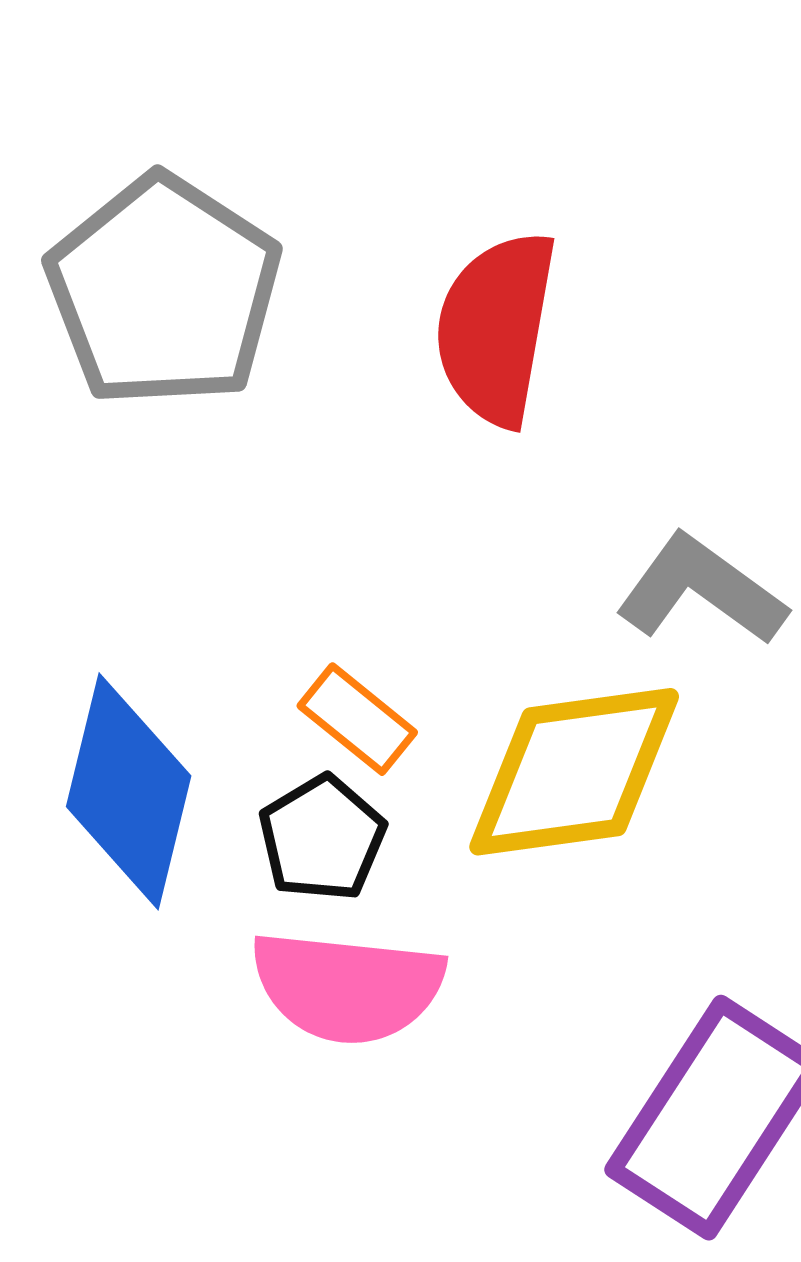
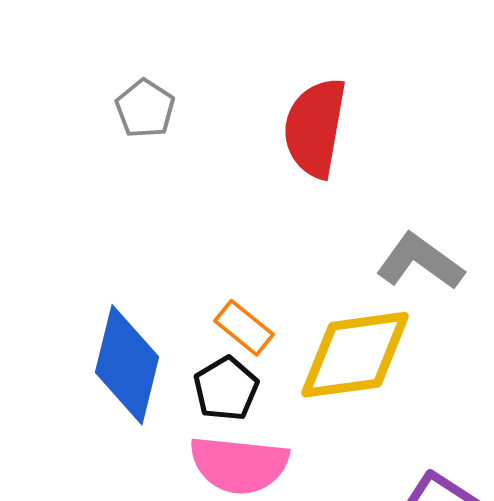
gray pentagon: (164, 291) -> (145, 109), size x0.5

